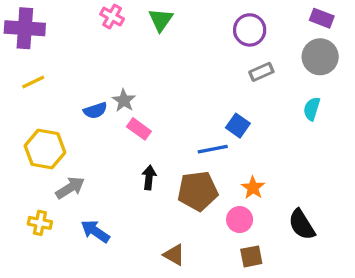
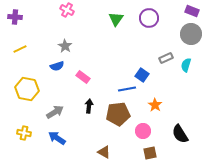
green triangle: (161, 20) -> (116, 19), moved
purple cross: (25, 28) -> (15, 17), size x0.6
gray rectangle: (261, 72) -> (166, 58), moved
gray star: (124, 100) -> (65, 46), moved
gray arrow: (70, 188) -> (55, 112), moved
orange star: (253, 188) -> (155, 105), moved

